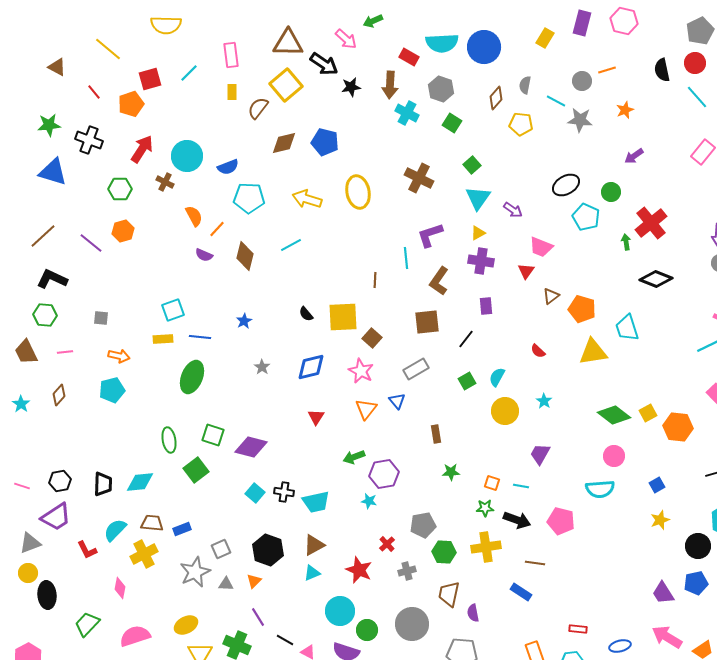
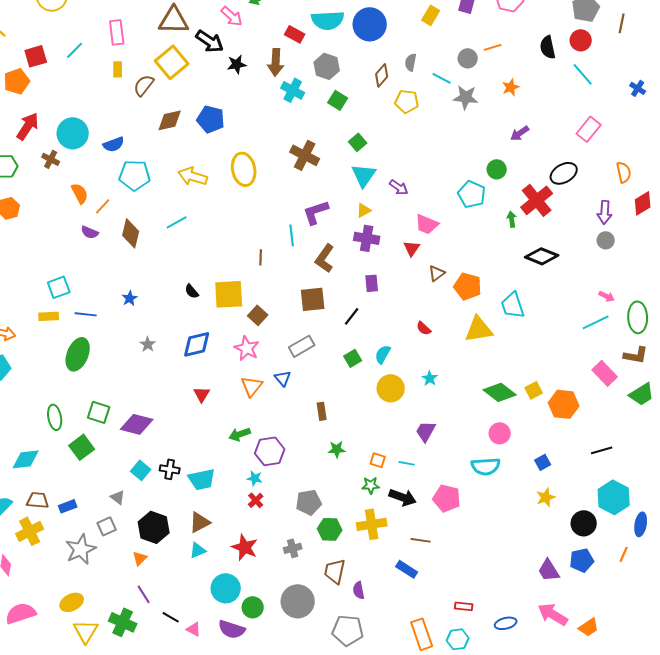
black ellipse: (566, 185) -> (564, 173), moved
red cross: (387, 544) -> (256, 500), moved
gray triangle: (226, 584) -> (118, 497), moved, turned 35

